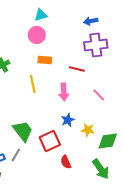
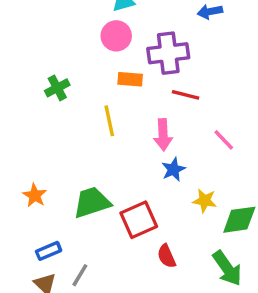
purple cross: (96, 45) -> (168, 53), moved
blue star: (68, 120) -> (173, 169), moved
green trapezoid: (23, 131) -> (92, 202), turned -70
gray line: (16, 155) -> (80, 275), moved

